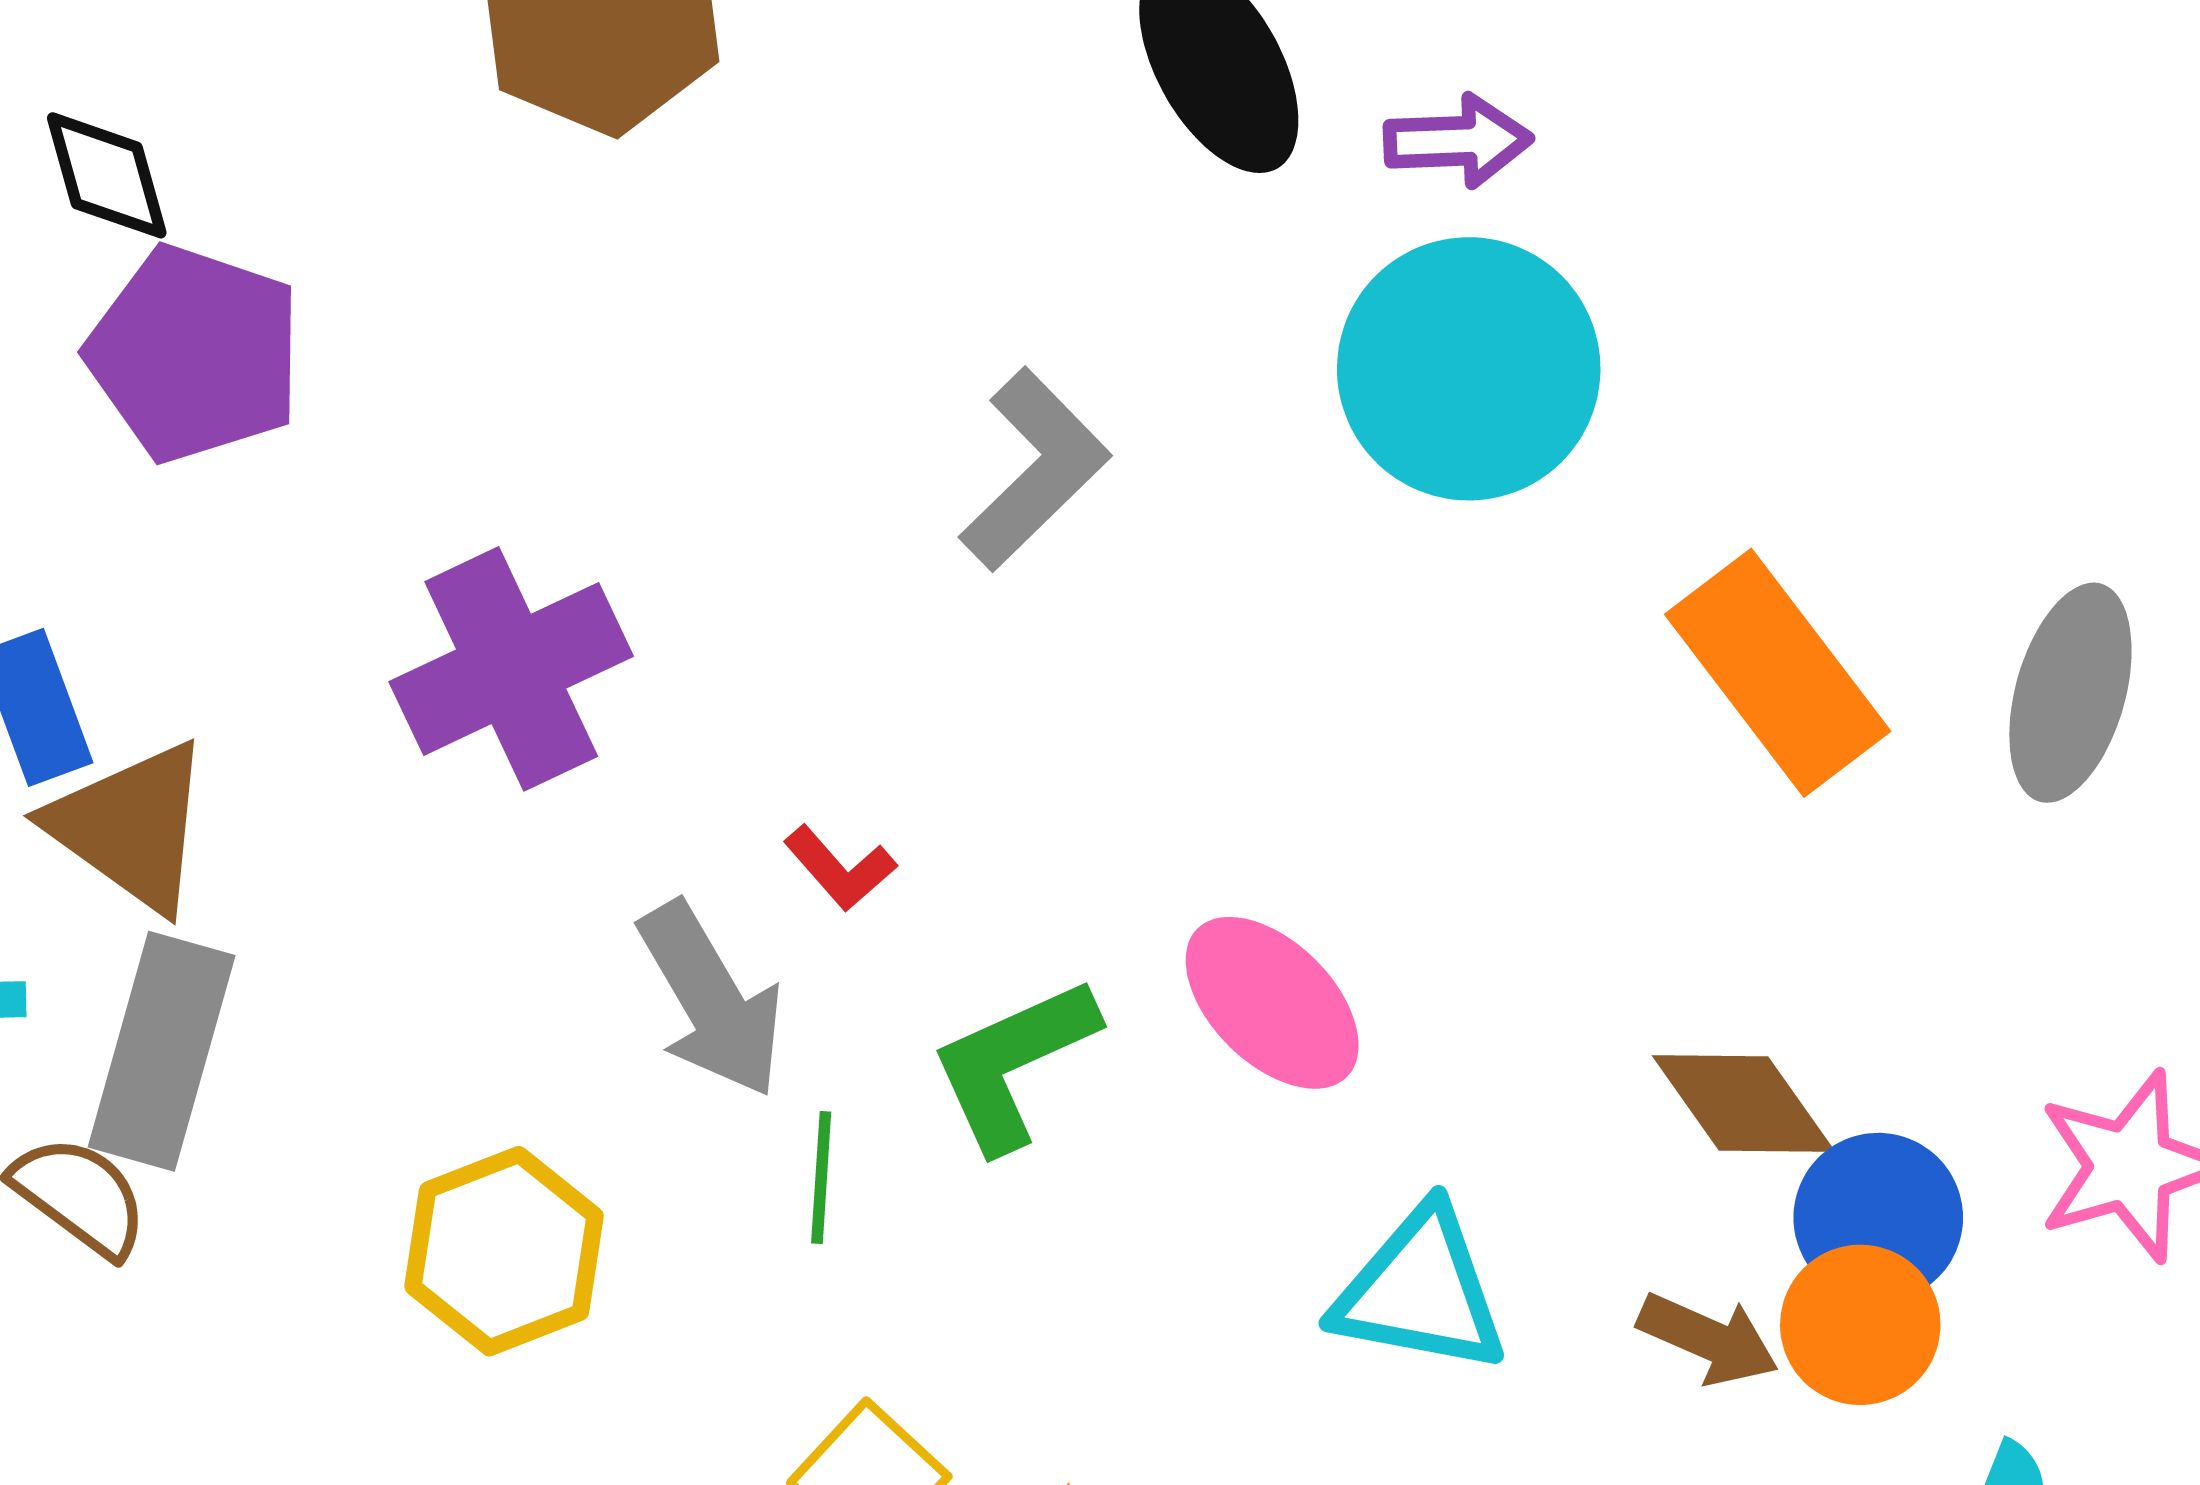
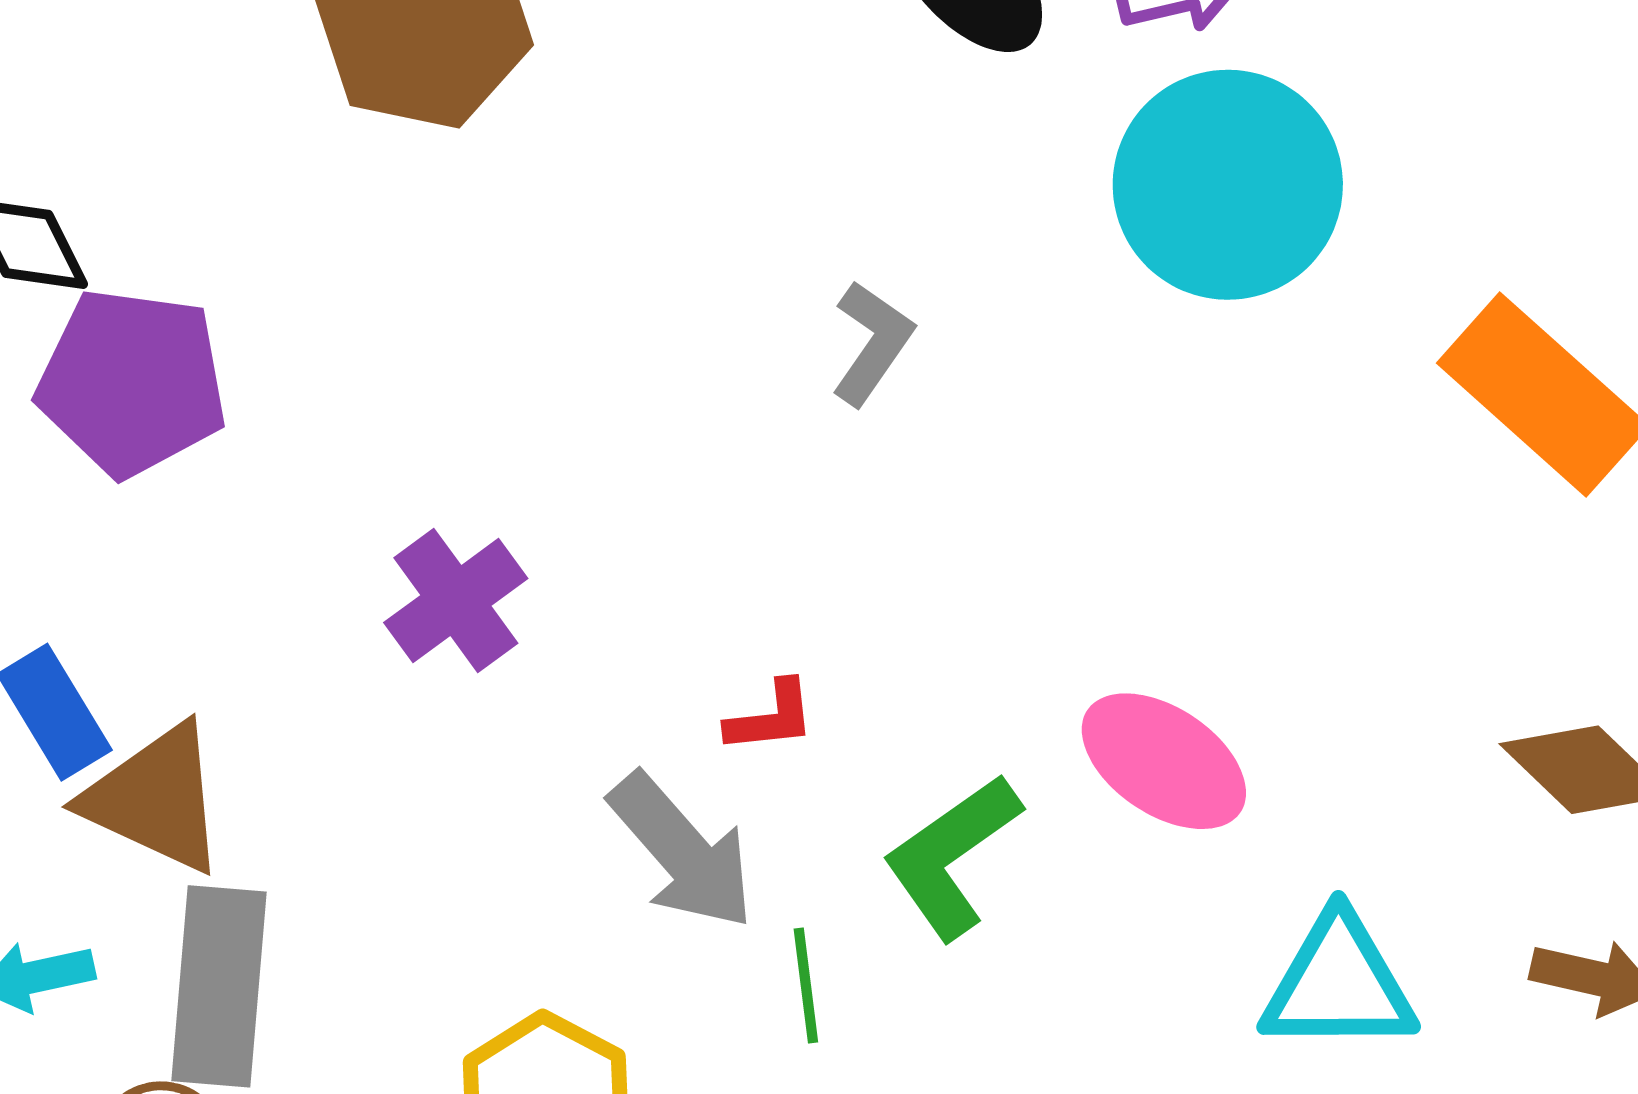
gray L-shape: (1035, 470) -> (872, 343), size x0.7
purple cross: (511, 669) -> (456, 600), size x0.7
red L-shape: (840, 868) -> (771, 717), turned -44

